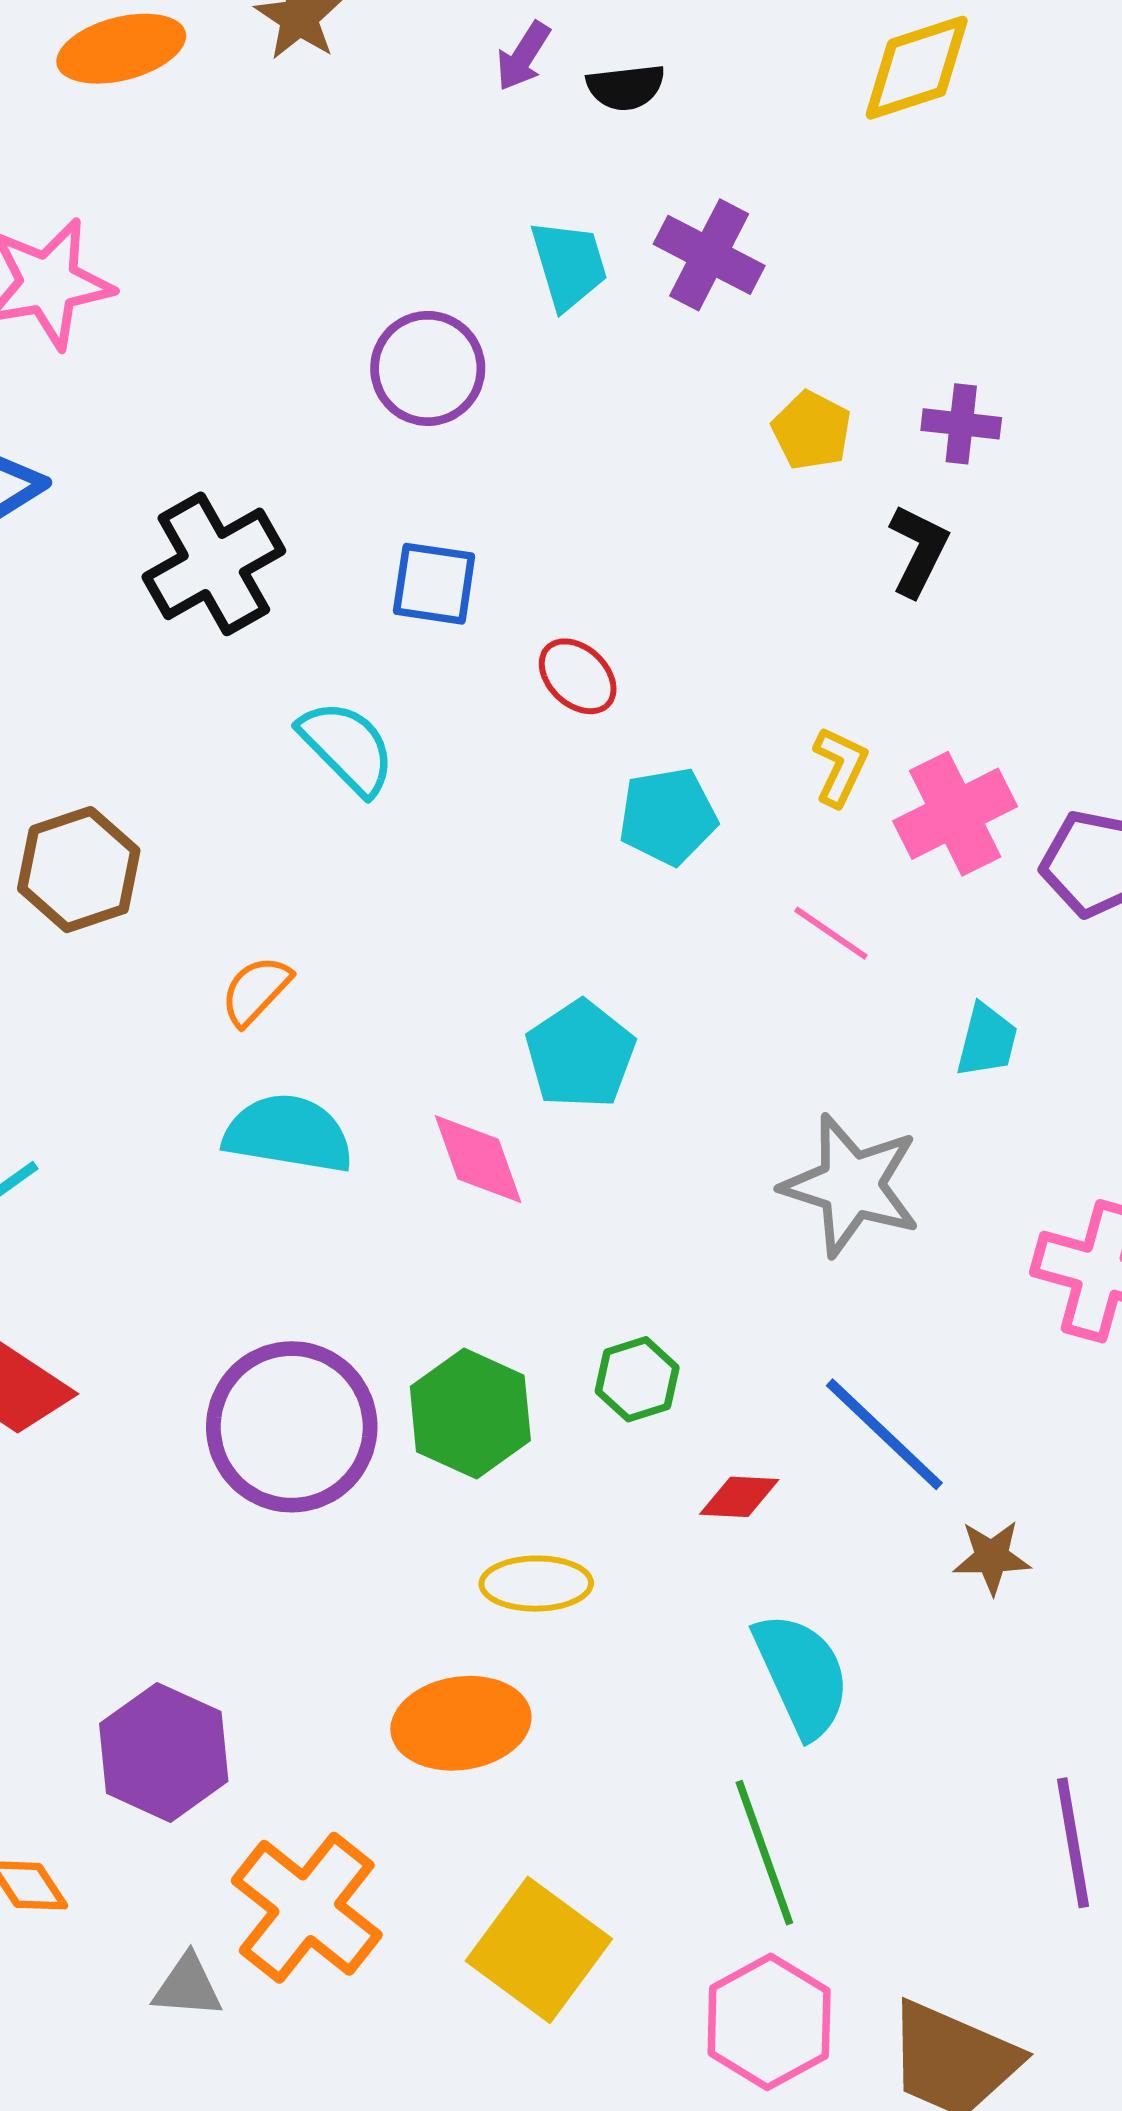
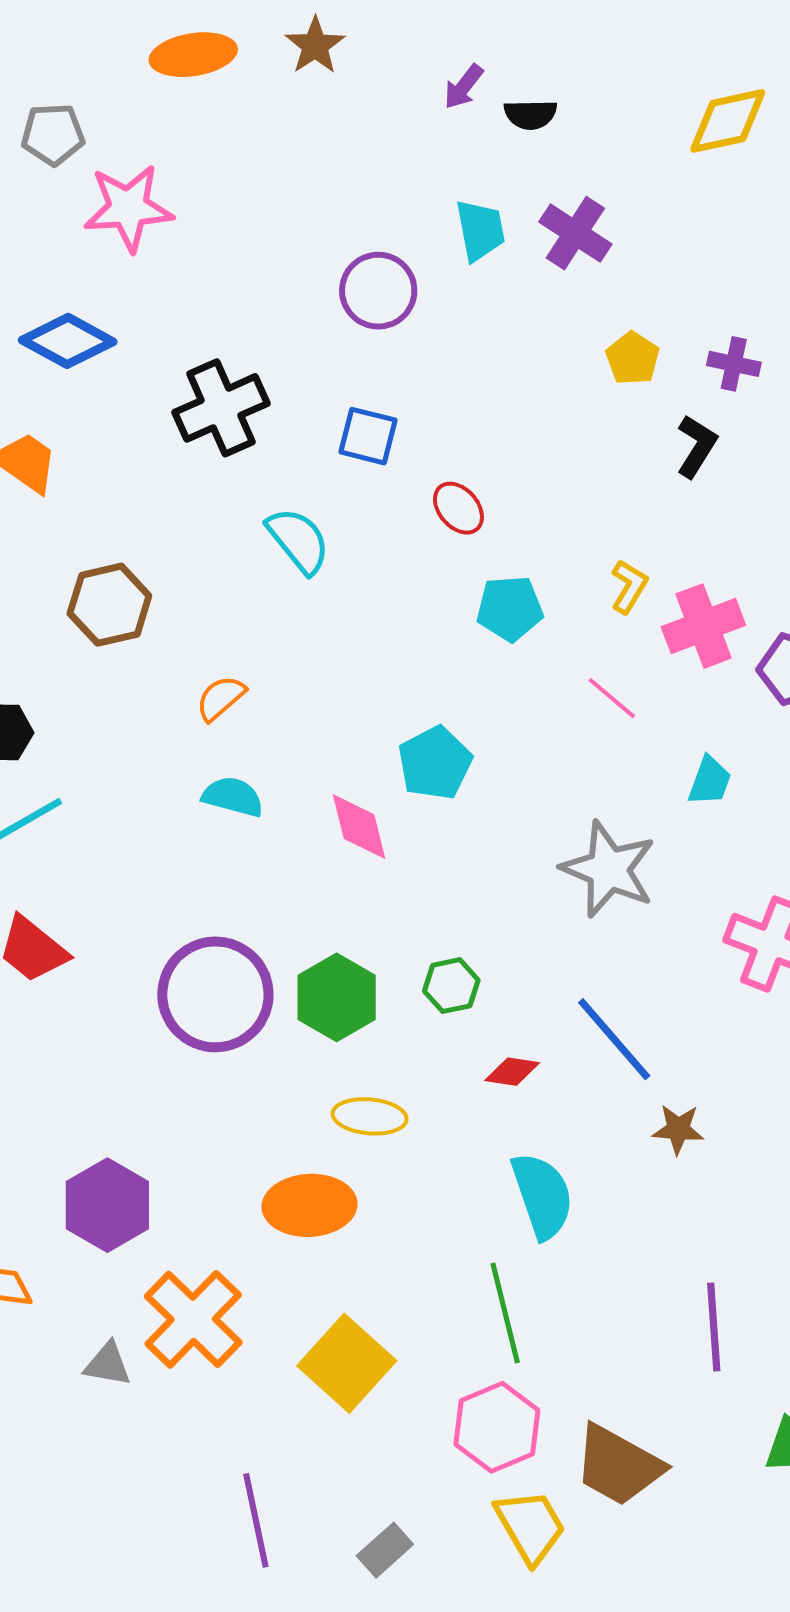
cyan semicircle: (288, 1134) -> (233, 797), size x0.7

